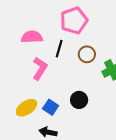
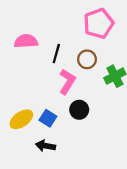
pink pentagon: (74, 20) -> (99, 23), moved
pink L-shape: (40, 68) -> (67, 82), moved

